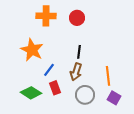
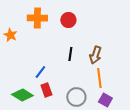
orange star: (32, 50) -> (10, 35), moved, size x0.6
brown arrow: (76, 72) -> (95, 55), moved

